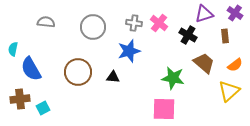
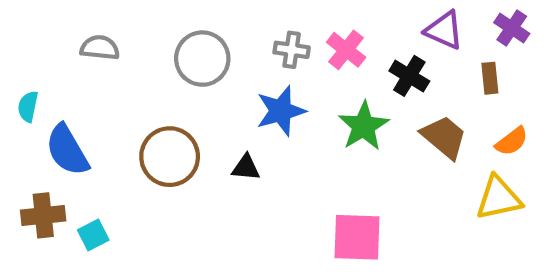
purple triangle: (204, 14) -> (444, 30), turned 42
green star: (173, 78) -> (364, 126), moved, turned 30
yellow triangle: (229, 91) -> (499, 198), turned 30

